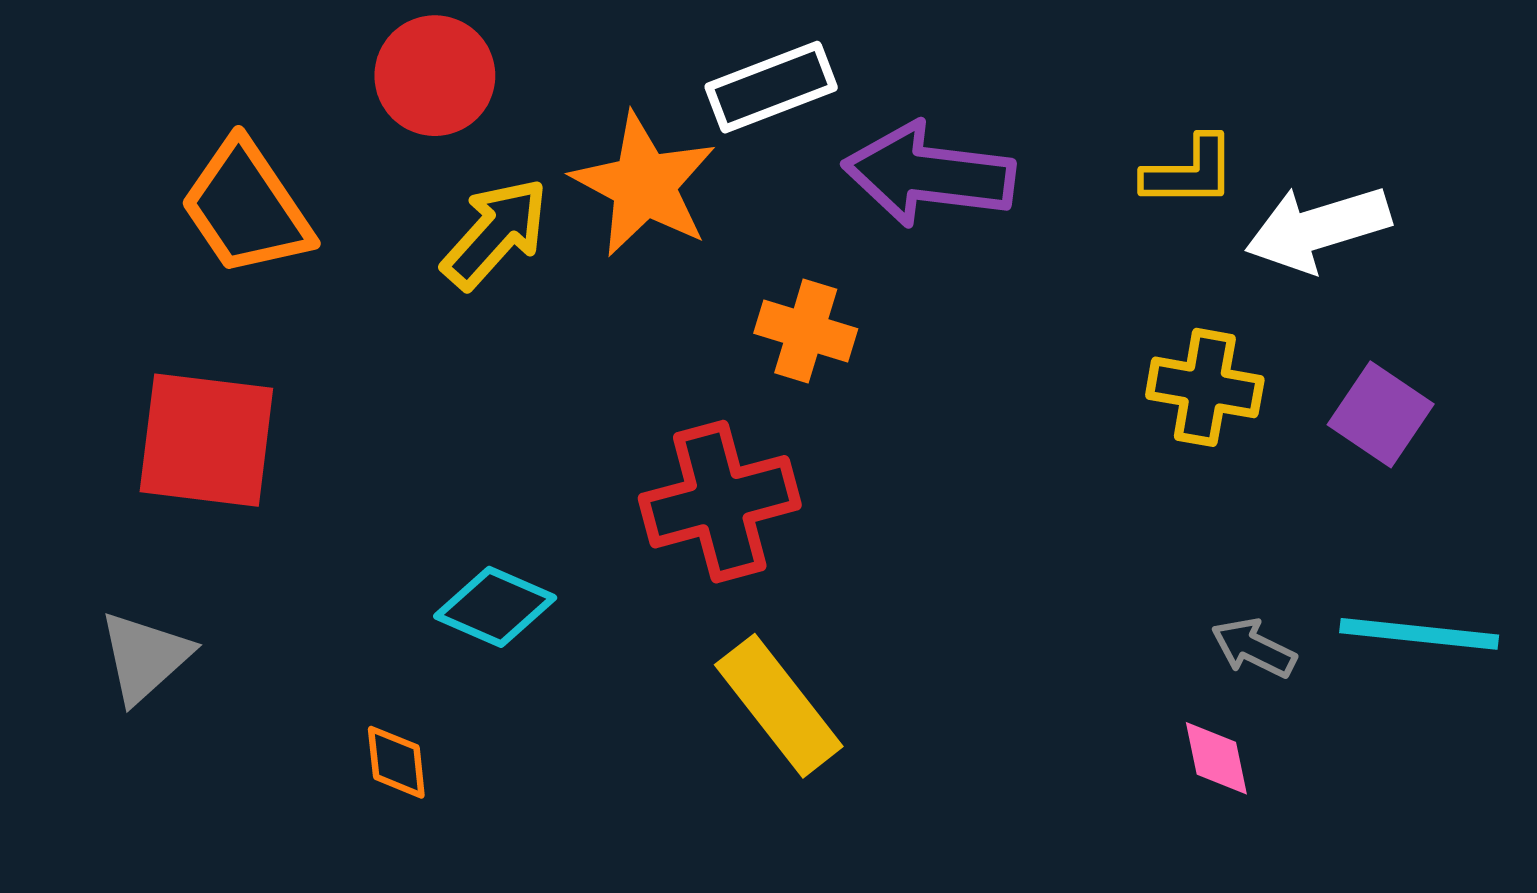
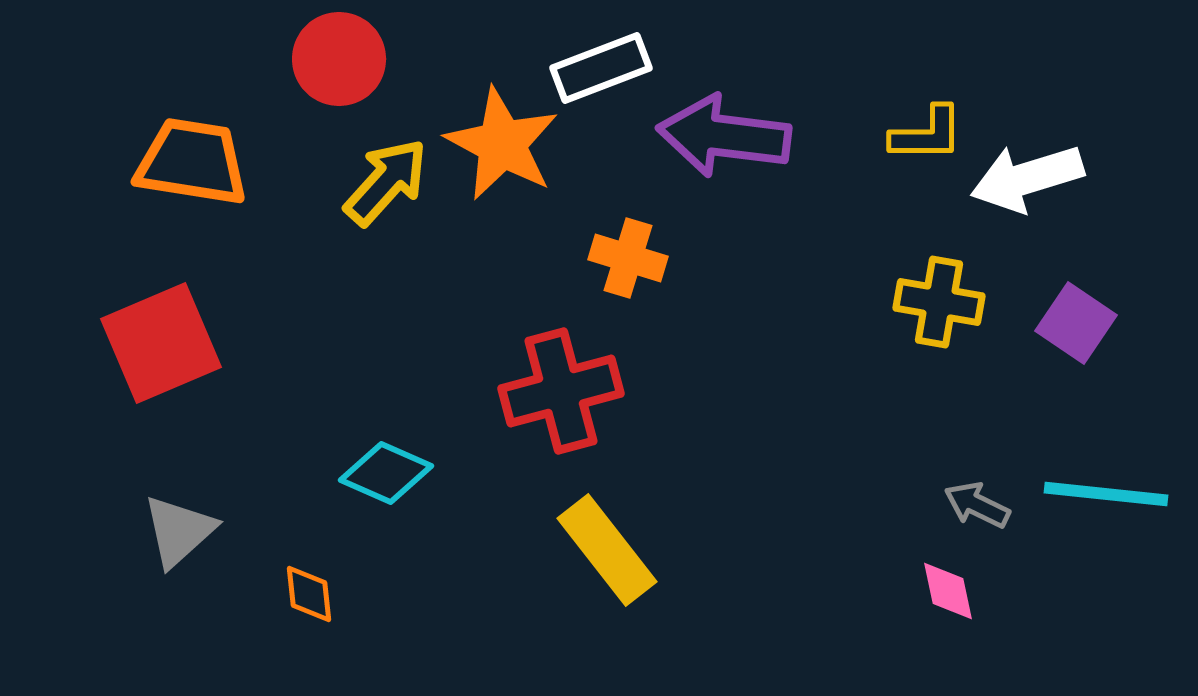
orange trapezoid: (246, 208) -> (192, 162), turned 133
red square: (206, 440) -> (161, 343), turned -30
gray triangle: (145, 657) -> (179, 531), moved

